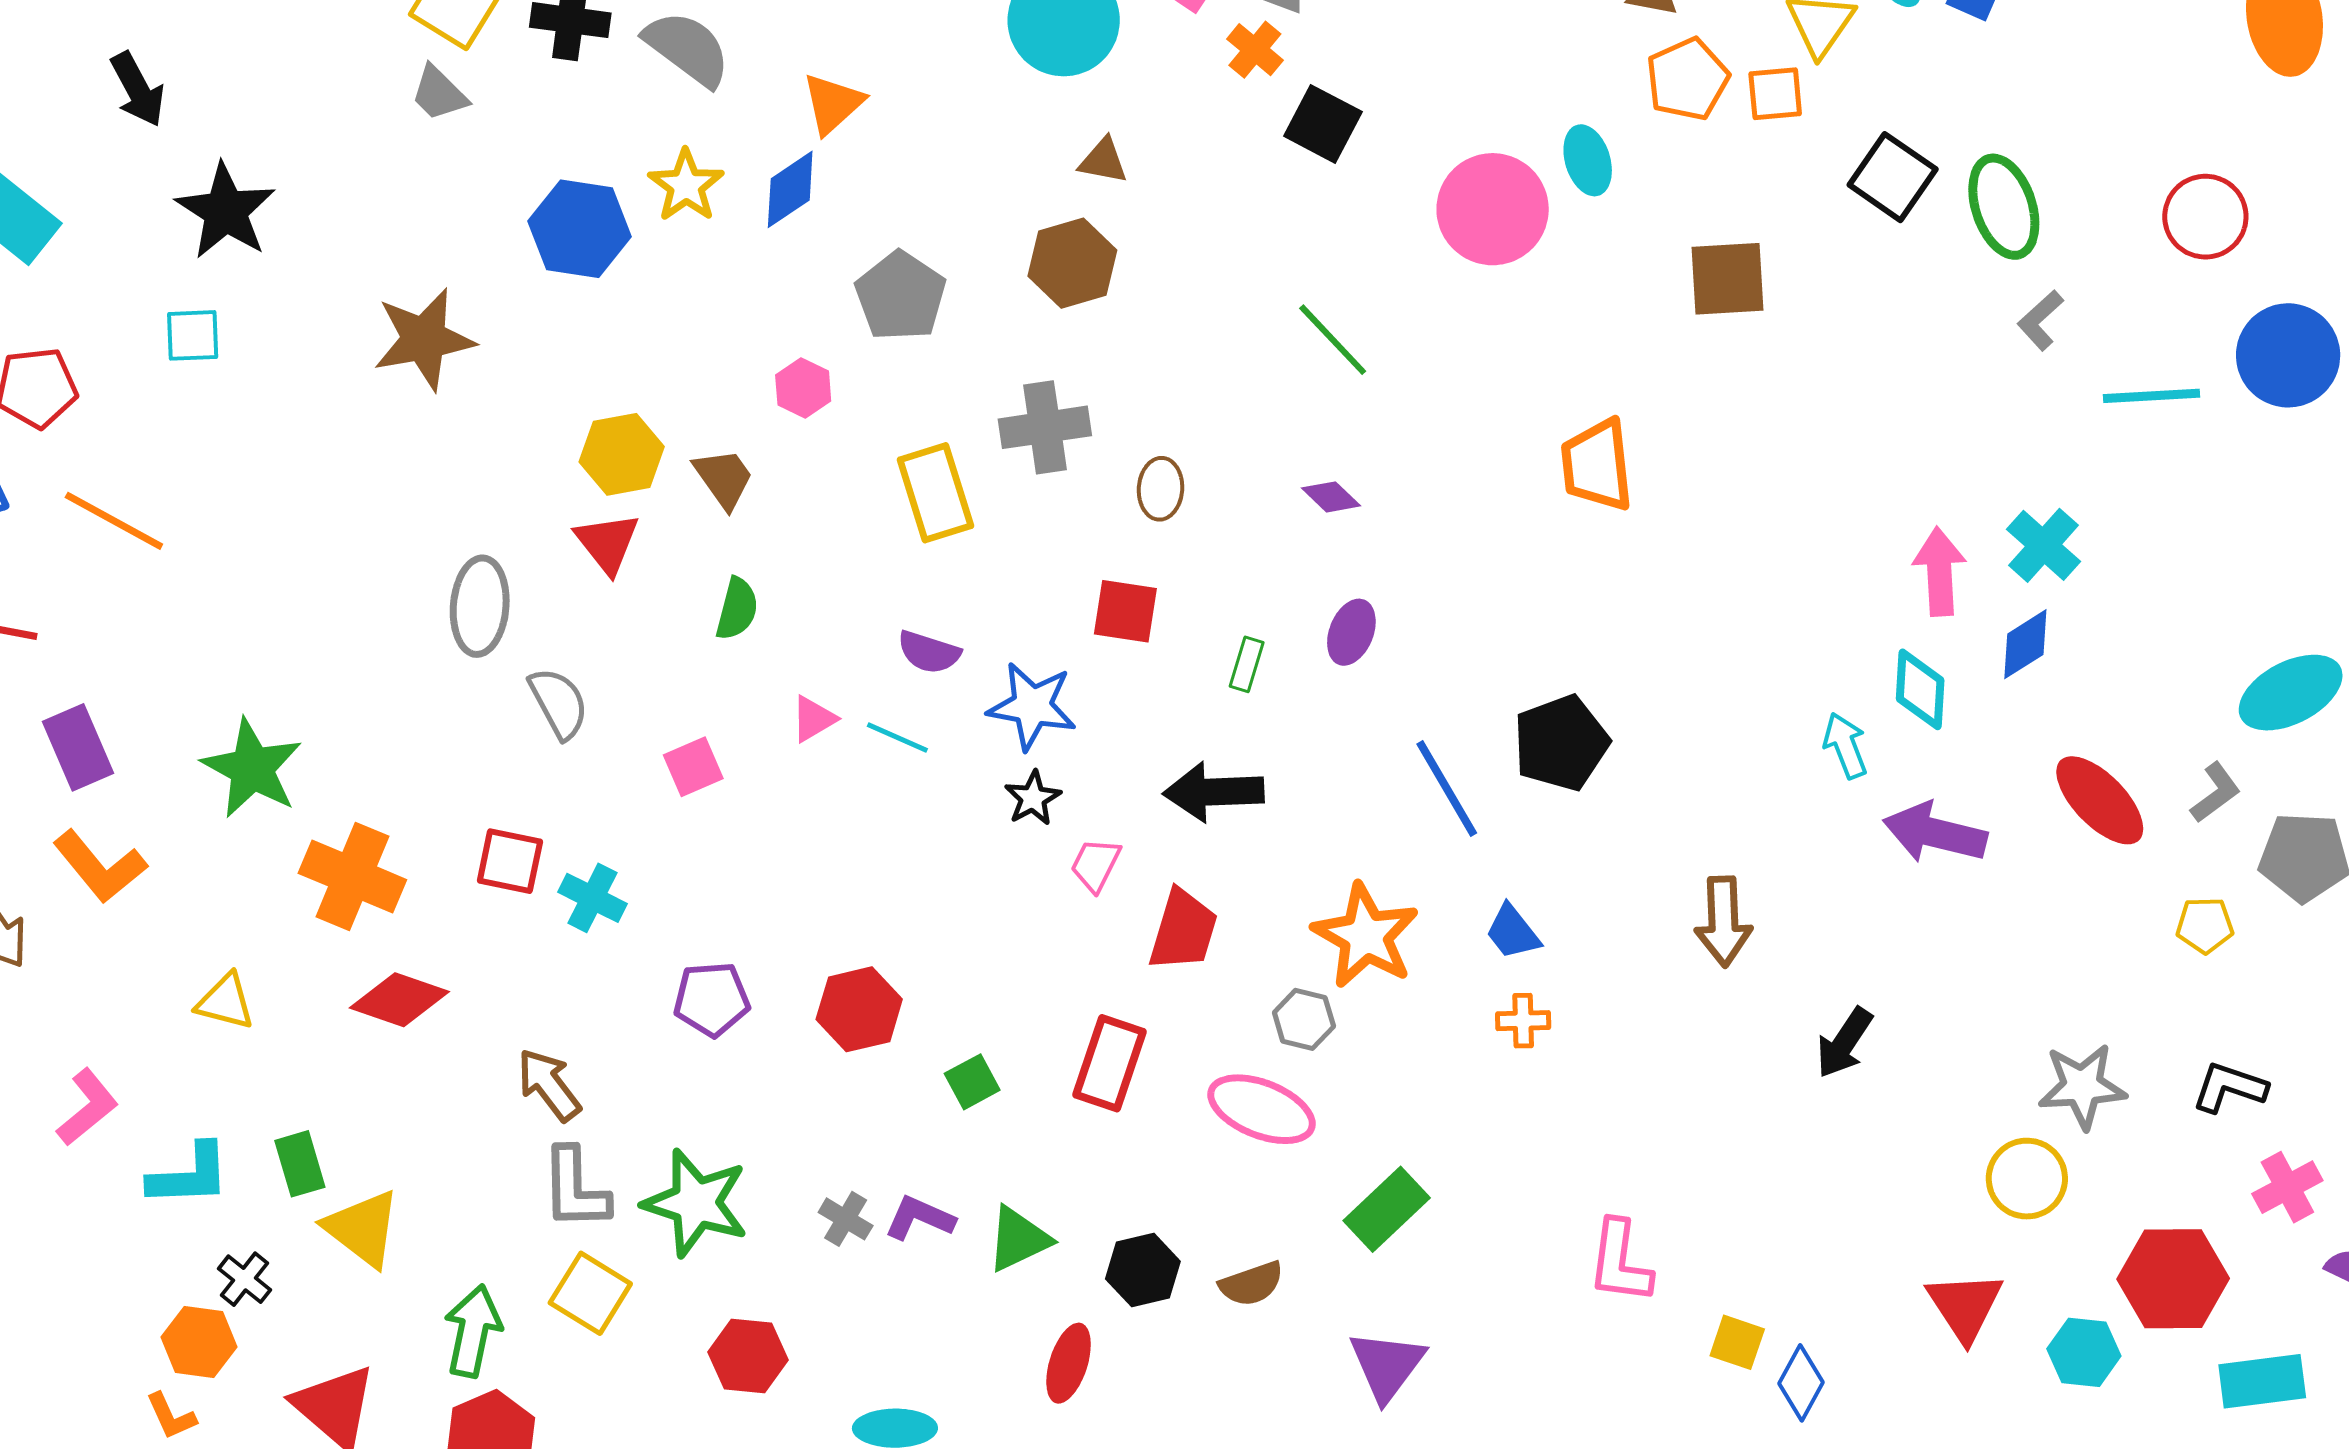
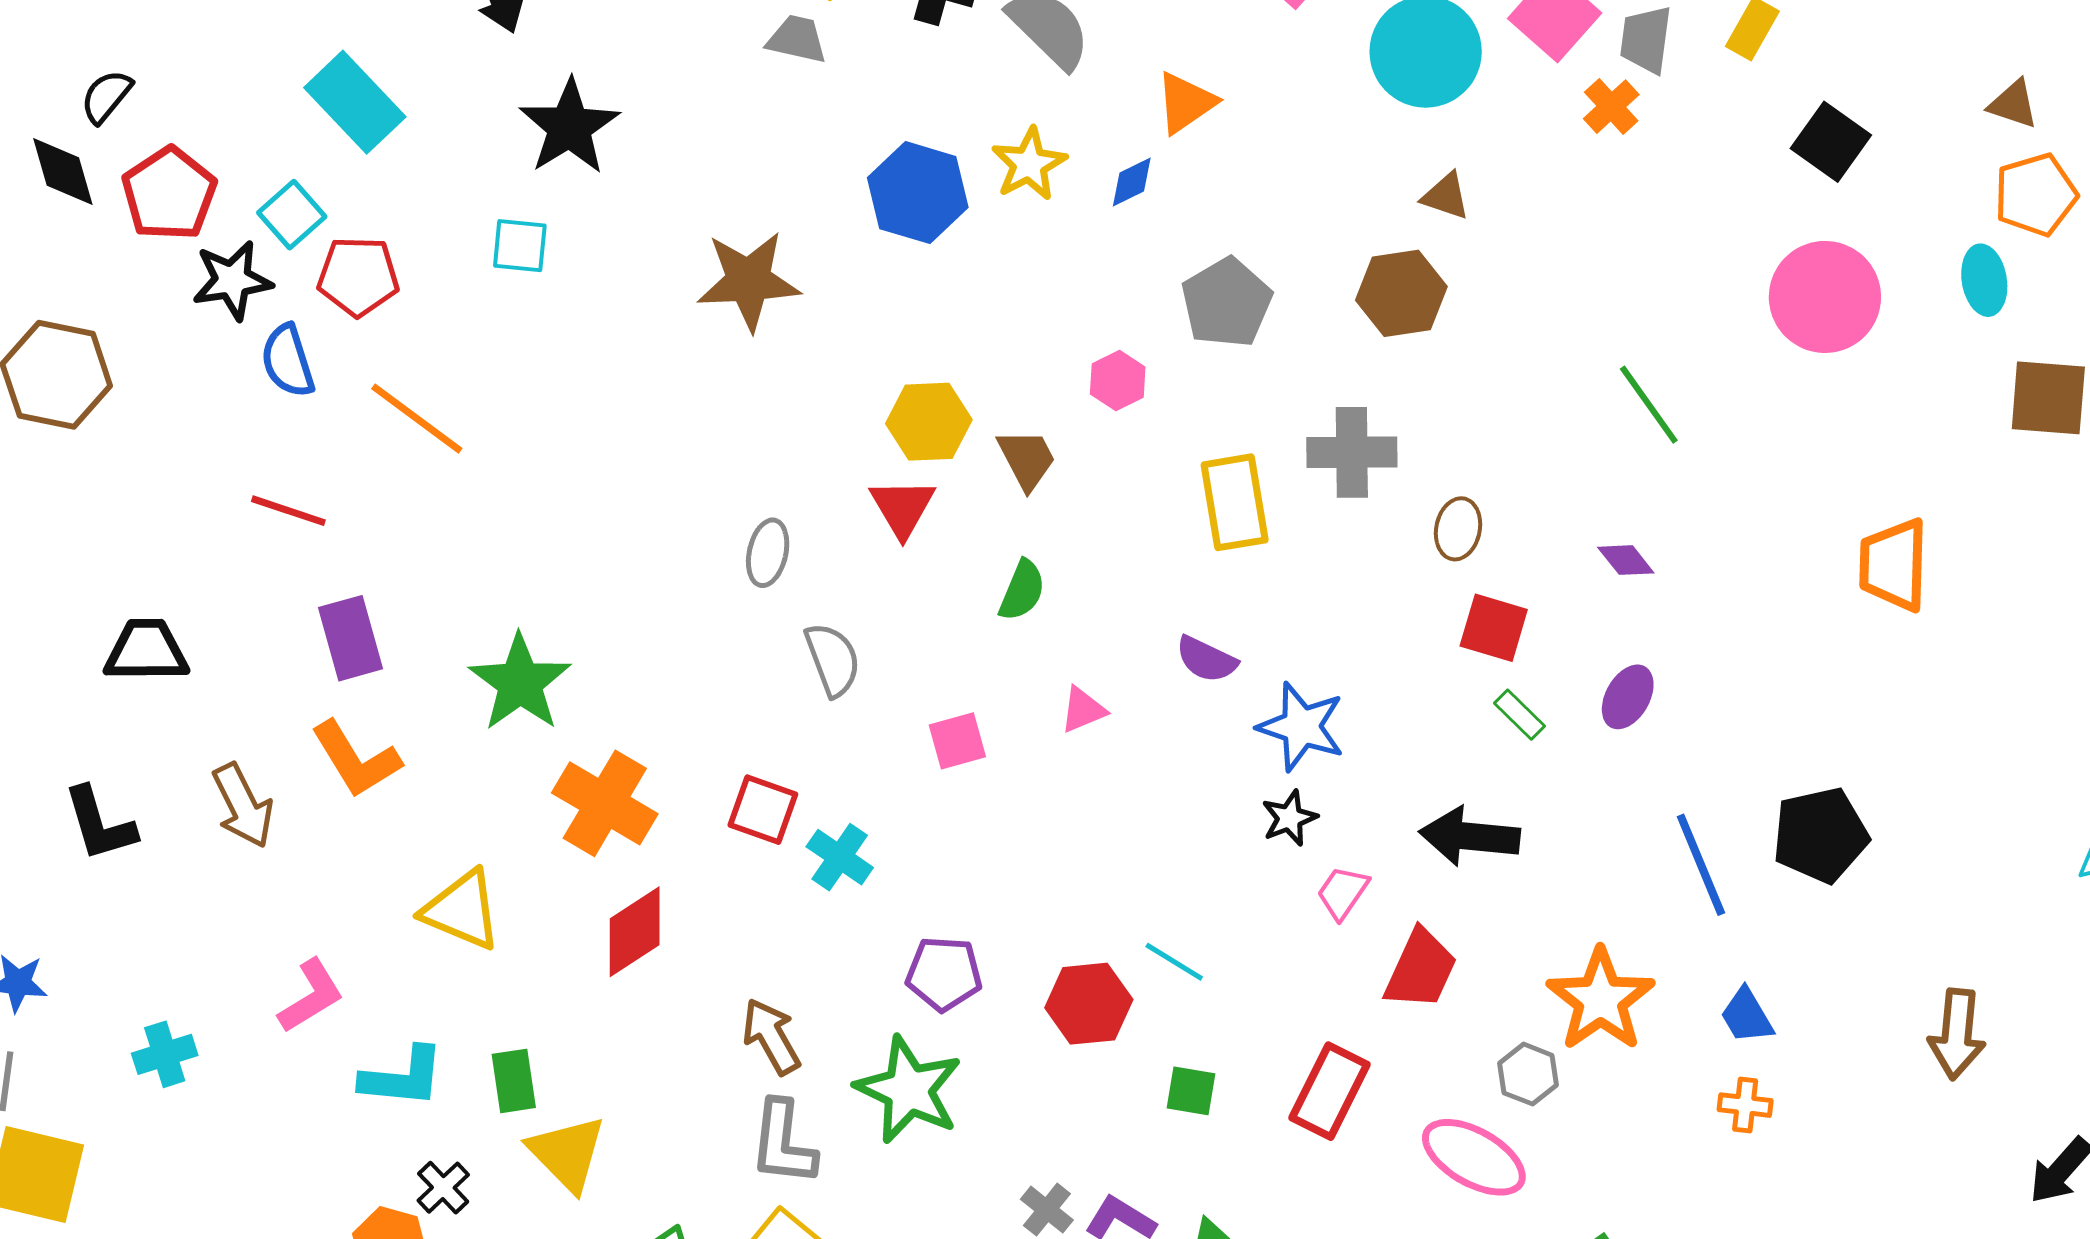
gray trapezoid: (439, 93) -> (797, 39), turned 140
black square: (1323, 124) -> (1831, 142), moved
cyan ellipse: (1588, 160) -> (1984, 280), moved
blue diamond: (790, 189) -> (1132, 182), size x0.7
gray ellipse: (480, 606) -> (768, 553), size x0.7
red square: (1125, 611) -> (1494, 628), moved
green rectangle: (1247, 664) -> (1519, 715), turned -70
cyan line: (897, 738) -> (1174, 962), moved
red diamond: (399, 1000) -> (635, 932), turned -60
yellow triangle: (225, 1002) -> (462, 910), size x1.4
green square: (972, 1082) -> (1191, 1091), turned 30
green star: (696, 1203) -> (909, 1090), moved

